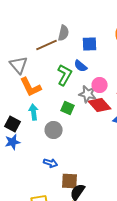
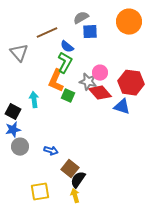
gray semicircle: (64, 33) -> (81, 18), moved, turned -133
blue semicircle: (81, 66) -> (67, 47), moved
orange L-shape: (31, 87) -> (56, 81), moved, turned 50
gray circle: (54, 130) -> (20, 147), moved
brown square: (70, 181) -> (70, 169), turned 36

